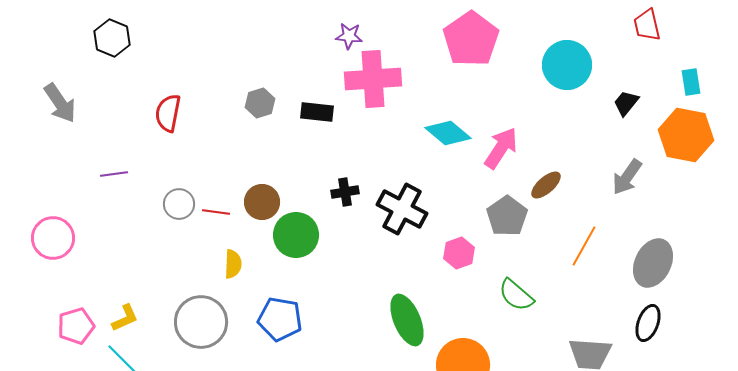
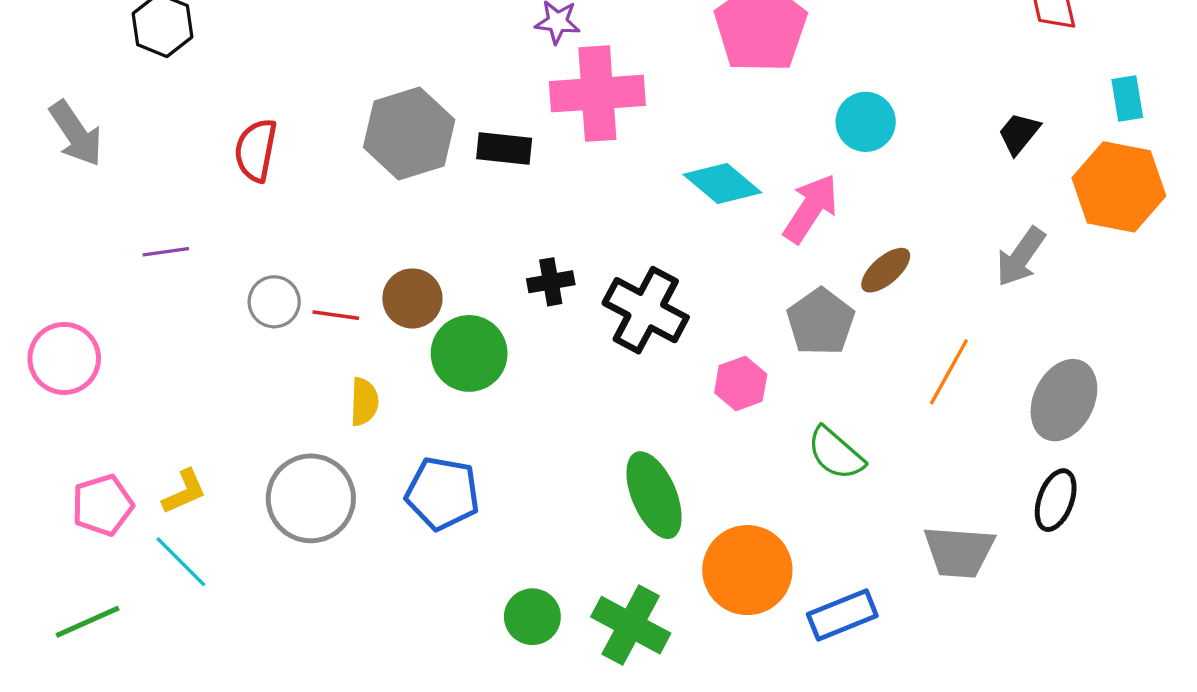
cyan circle: (567, 65) -> (866, 122), moved, size x0.7
gray hexagon: (260, 103) -> (409, 134), size x1.8

